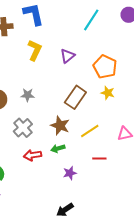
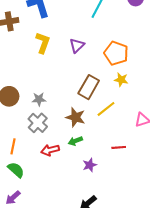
gray star: (28, 95) -> (39, 99), moved
yellow line: (90, 131) -> (106, 109), moved

